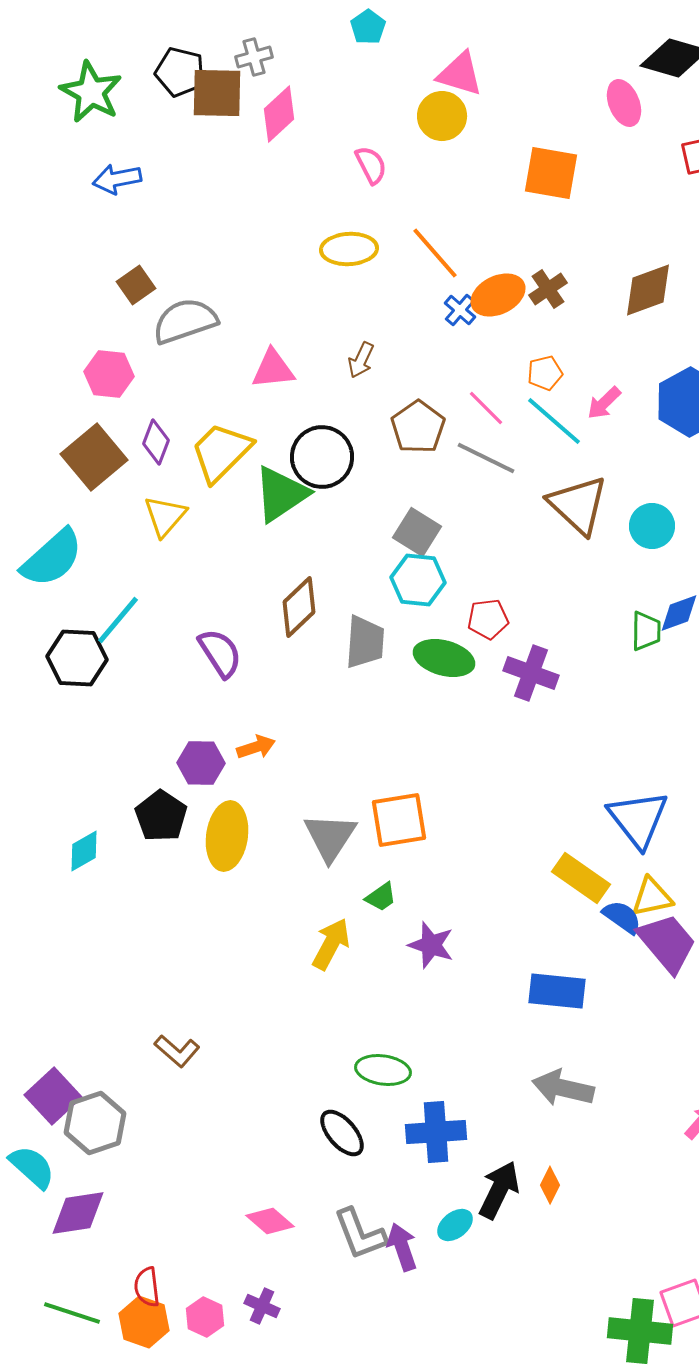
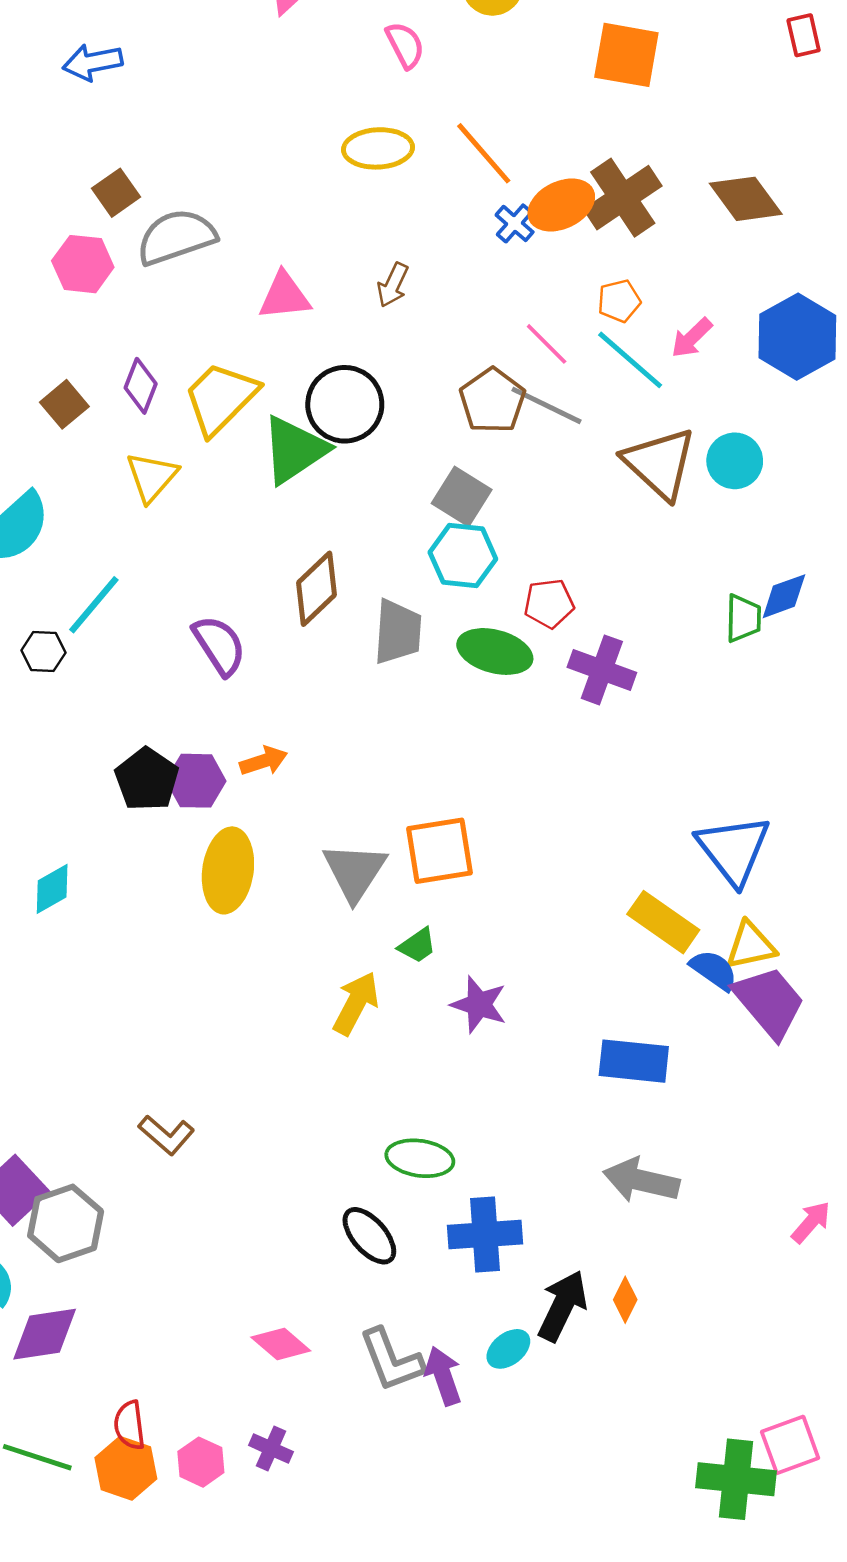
brown cross: (548, 289) -> (623, 198), size x1.6
brown diamond: (648, 290) -> (746, 199), turned 74
pink hexagon: (109, 374) -> (83, 264), moved
brown pentagon: (418, 427) -> (492, 401), moved
brown square: (94, 457) -> (64, 404), size x0.6
cyan circle: (652, 526) -> (735, 461), moved
black hexagon: (77, 658) -> (43, 651), size x0.6
black pentagon: (161, 816) -> (147, 779), moved

